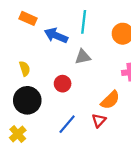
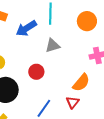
blue arrow: (56, 35) -> (26, 28), turned -50

